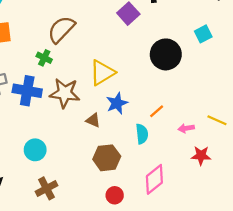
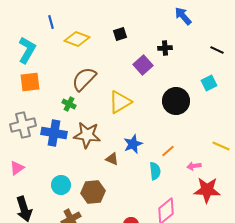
yellow triangle: (102, 73) -> (120, 102), moved
yellow line: (217, 120) -> (221, 146), moved
red star: (201, 156) -> (207, 190), size x1.5
brown hexagon: (107, 158) -> (93, 192), moved

